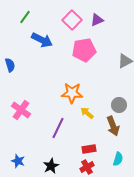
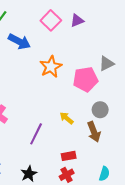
pink pentagon: (84, 50) -> (85, 79), moved
orange star: (72, 93) -> (51, 67), moved, turned -30
cyan semicircle: (118, 159) -> (104, 174), moved

